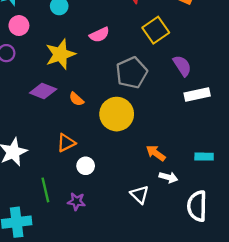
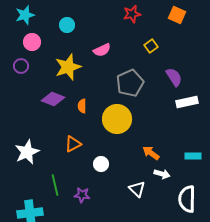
yellow square: (156, 30) -> (151, 46), size x0.6
orange semicircle: (76, 99) -> (82, 106), turned 48
white circle: (86, 166) -> (101, 164), moved

